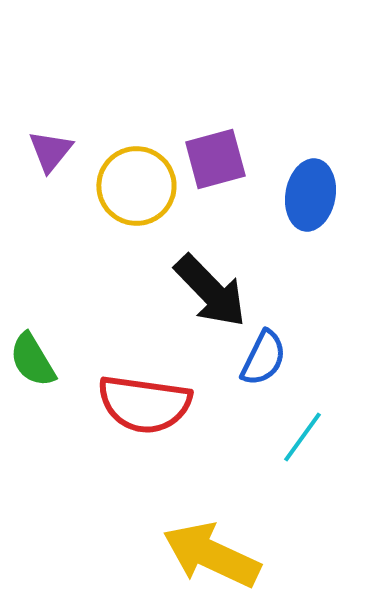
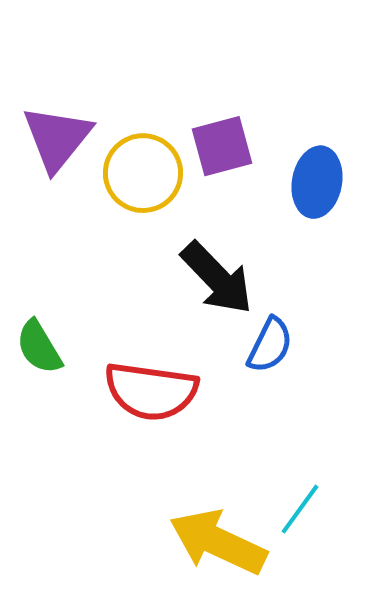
purple triangle: (50, 151) -> (57, 138), size x1.6
cyan line: (302, 437) -> (300, 509), moved

